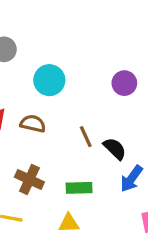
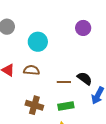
purple circle: (124, 83) -> (83, 28), moved
brown line: (86, 137) -> (64, 82), moved, turned -56

